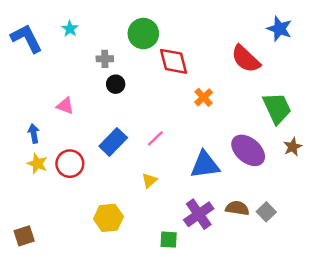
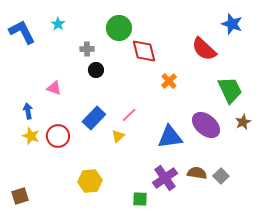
yellow triangle: (149, 180) -> (118, 136), moved

